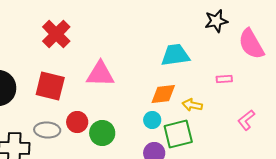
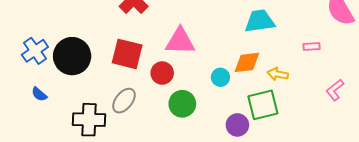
cyan circle: (152, 120) -> (220, 77), moved
red circle: (77, 122) -> (162, 73), moved
gray ellipse: (47, 130) -> (124, 101), turned -55

